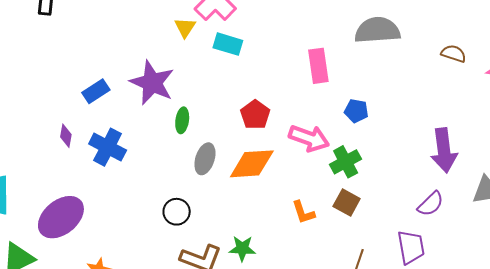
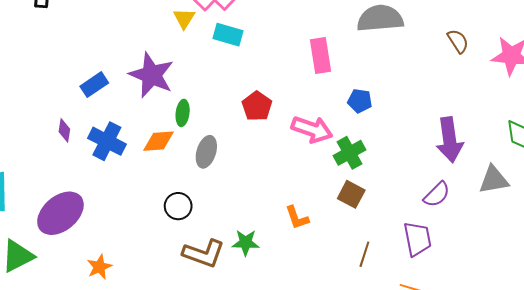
brown semicircle: (453, 54) -> (458, 41), turned 40
orange diamond: (252, 164) -> (159, 141), moved, size x0.7
orange L-shape: (303, 212) -> (297, 218), moved

